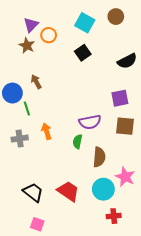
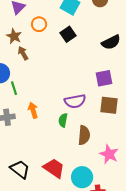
orange circle: (49, 35) -> (39, 24), moved
brown star: (27, 45) -> (14, 36), moved
brown arrow: (36, 82) -> (23, 53), moved
cyan circle: (103, 189) -> (82, 177), moved

